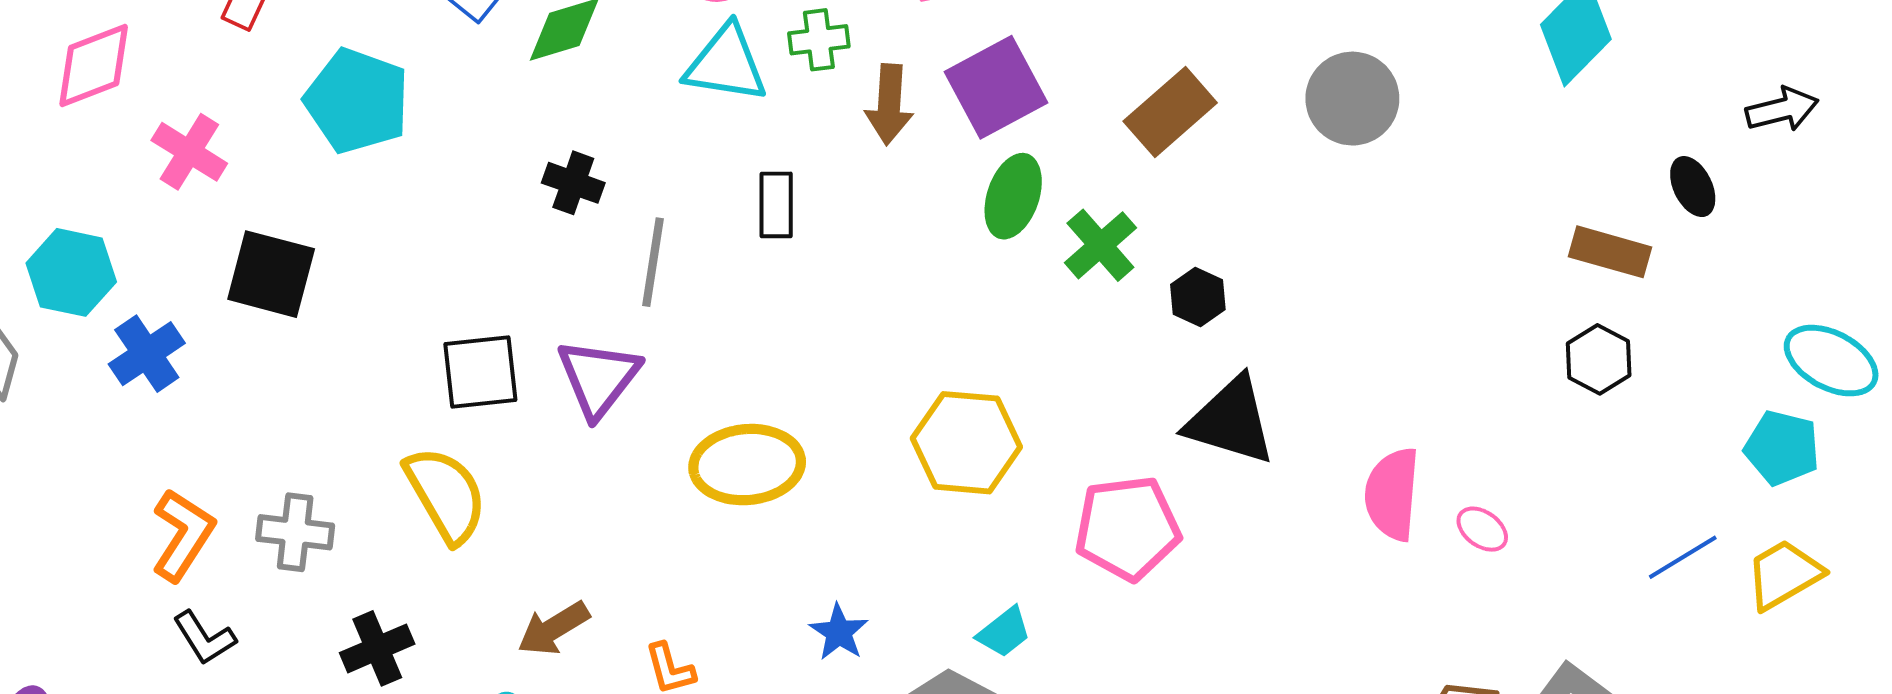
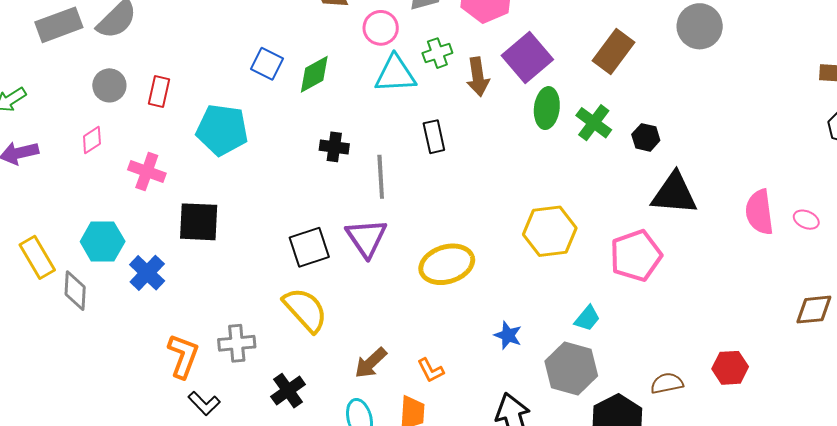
pink diamond: (94, 66) -> (92, 140), size x0.6

